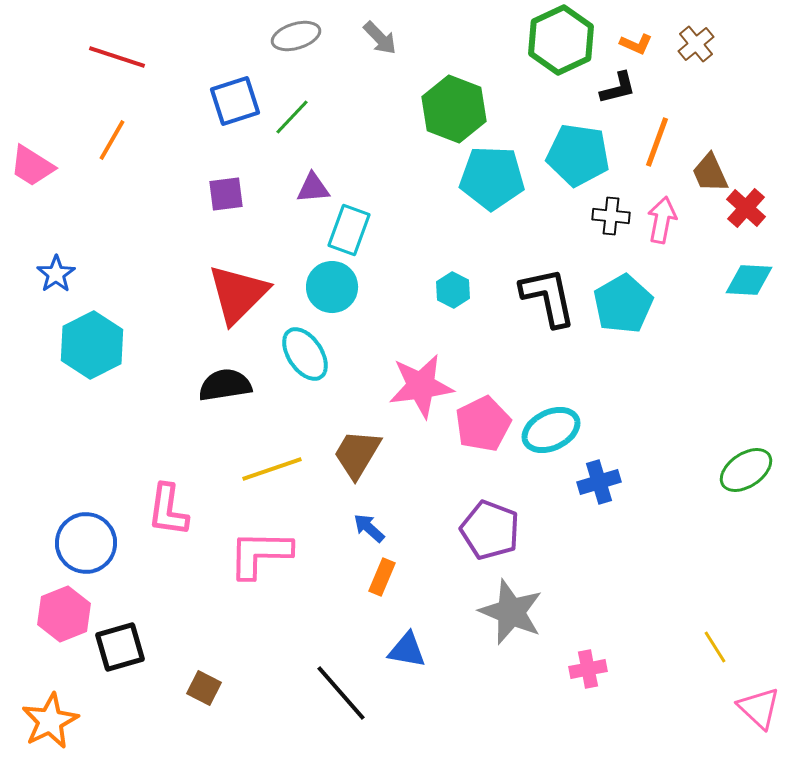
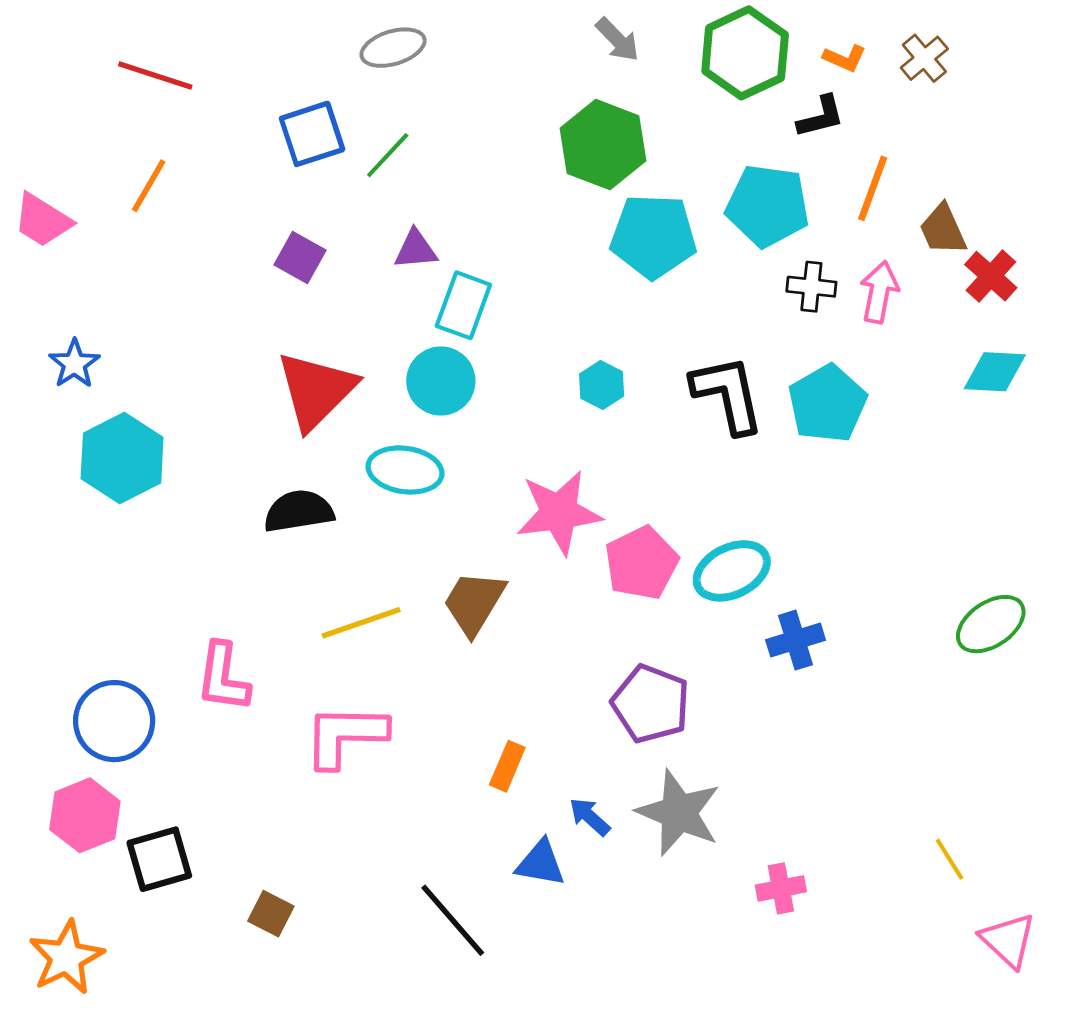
gray arrow: (380, 38) -> (618, 40), moved
purple square: (226, 194) -> (300, 257), turned 36
cyan ellipse: (305, 354) -> (405, 470), turned -48
blue arrow: (369, 528) -> (590, 817), moved

